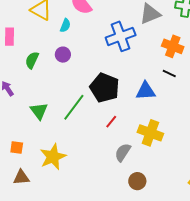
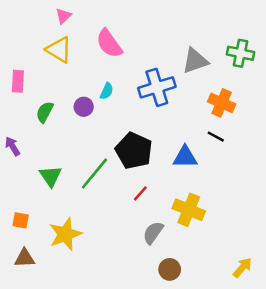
cyan semicircle: (65, 25) -> (107, 91), moved

